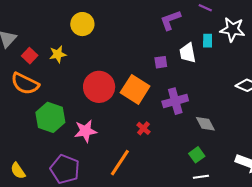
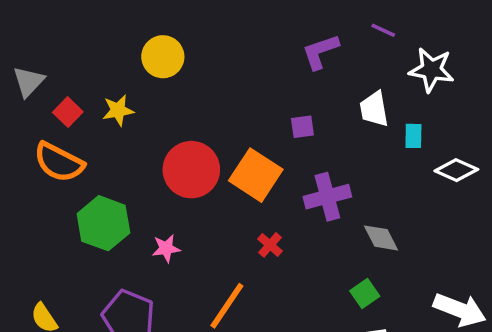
cyan rectangle: (208, 41) -> (413, 136), moved
white trapezoid: (188, 53) -> (374, 109), moved
pink star: (86, 131) -> (166, 248), size x0.7

